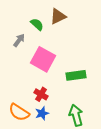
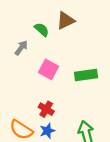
pink square: (43, 59) -> (48, 69), size x0.7
green rectangle: (76, 75) -> (86, 75), moved

